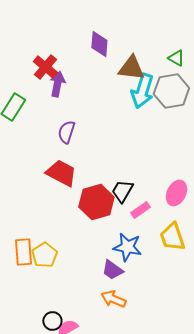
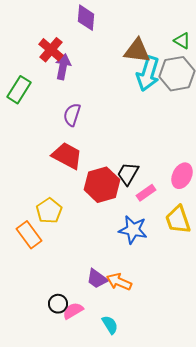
purple diamond: (99, 44) -> (86, 18), moved
orange rectangle: (23, 252) -> (29, 235), turned -32
yellow pentagon: (44, 255) -> (49, 211), moved
purple trapezoid: (112, 270) -> (97, 279), moved

